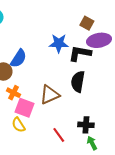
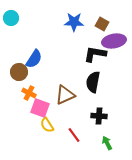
blue star: (59, 43) -> (74, 22), moved
yellow semicircle: (18, 125) -> (47, 125), moved
black cross: (86, 125) -> (99, 116), moved

